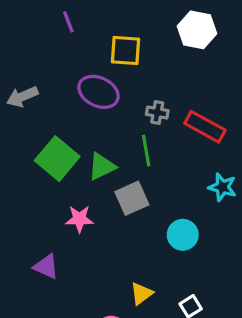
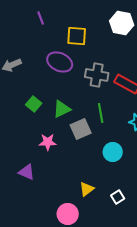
gray cross: (157, 112) -> (97, 75), size x1.6
green line: (146, 151) -> (101, 113), moved
green square: (57, 159) -> (34, 104), size x0.6

